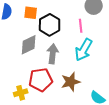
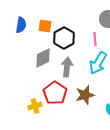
red pentagon: (41, 80) -> (55, 93), turned -30

